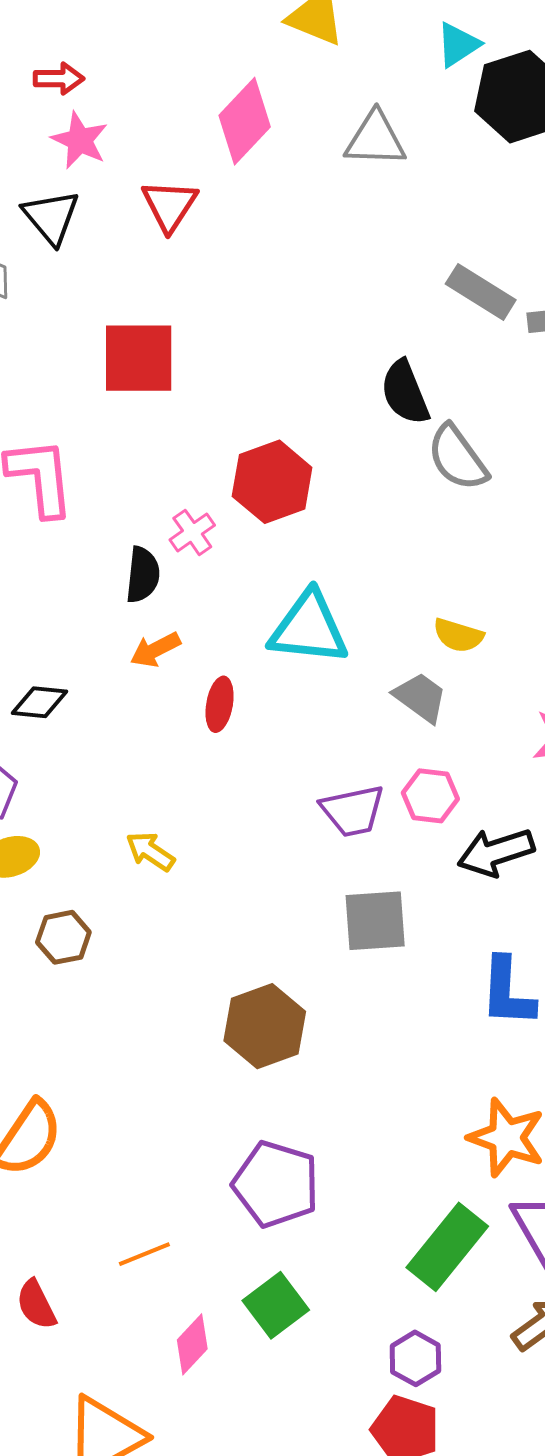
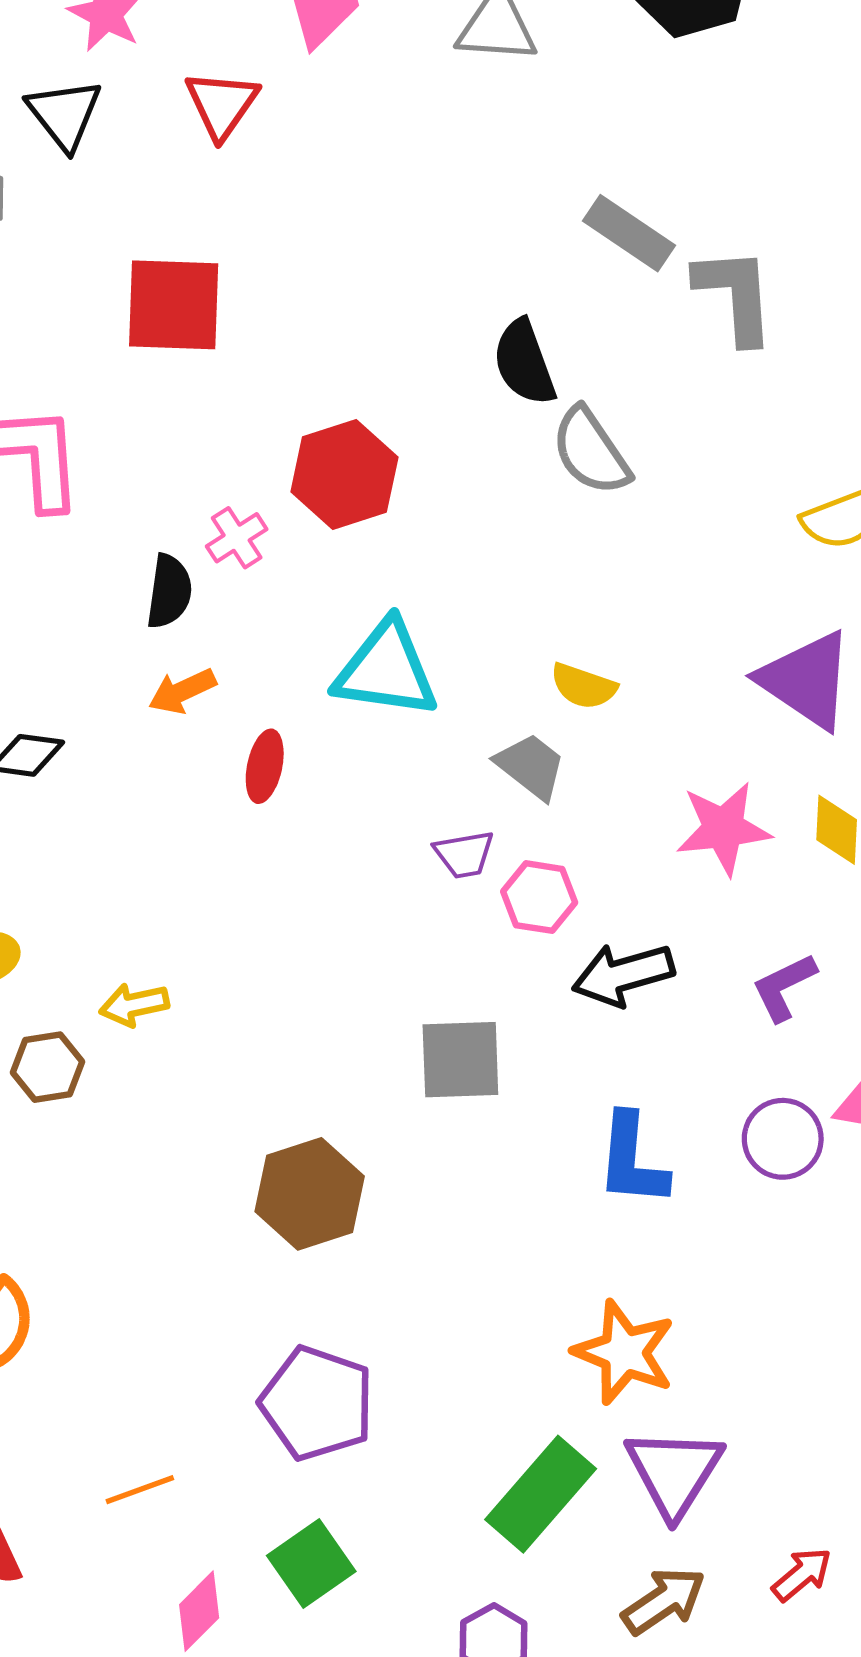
purple trapezoid: (353, 811) -> (464, 854), moved, size x0.7
yellow arrow: (150, 851) -> (134, 1005), moved, turned -48

